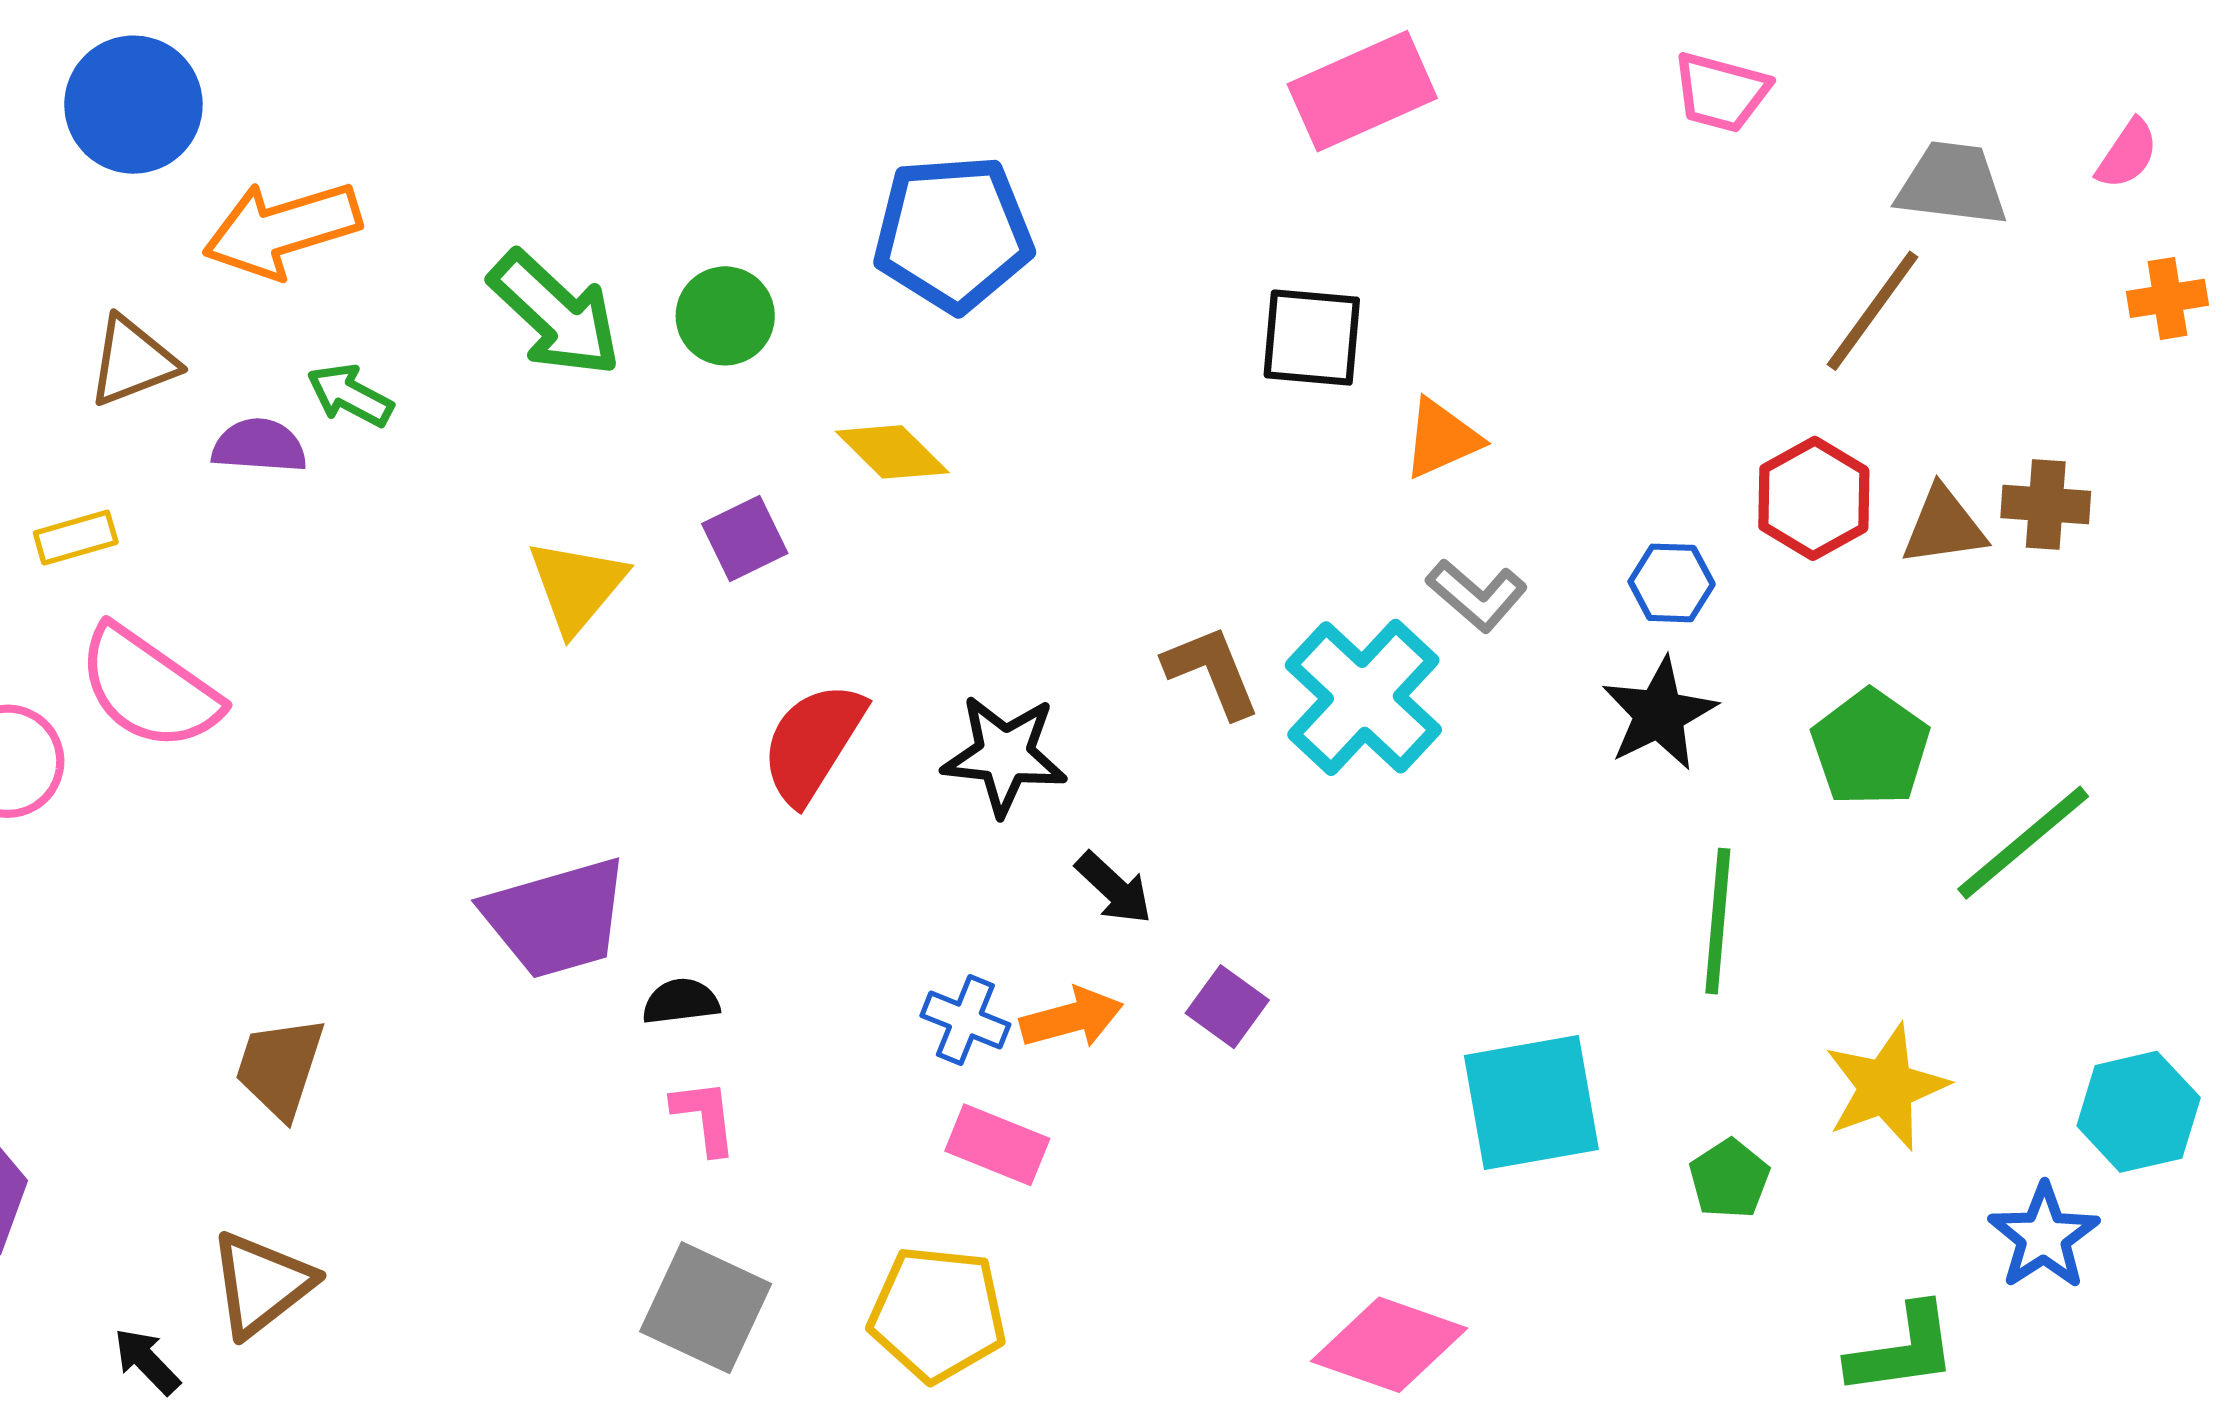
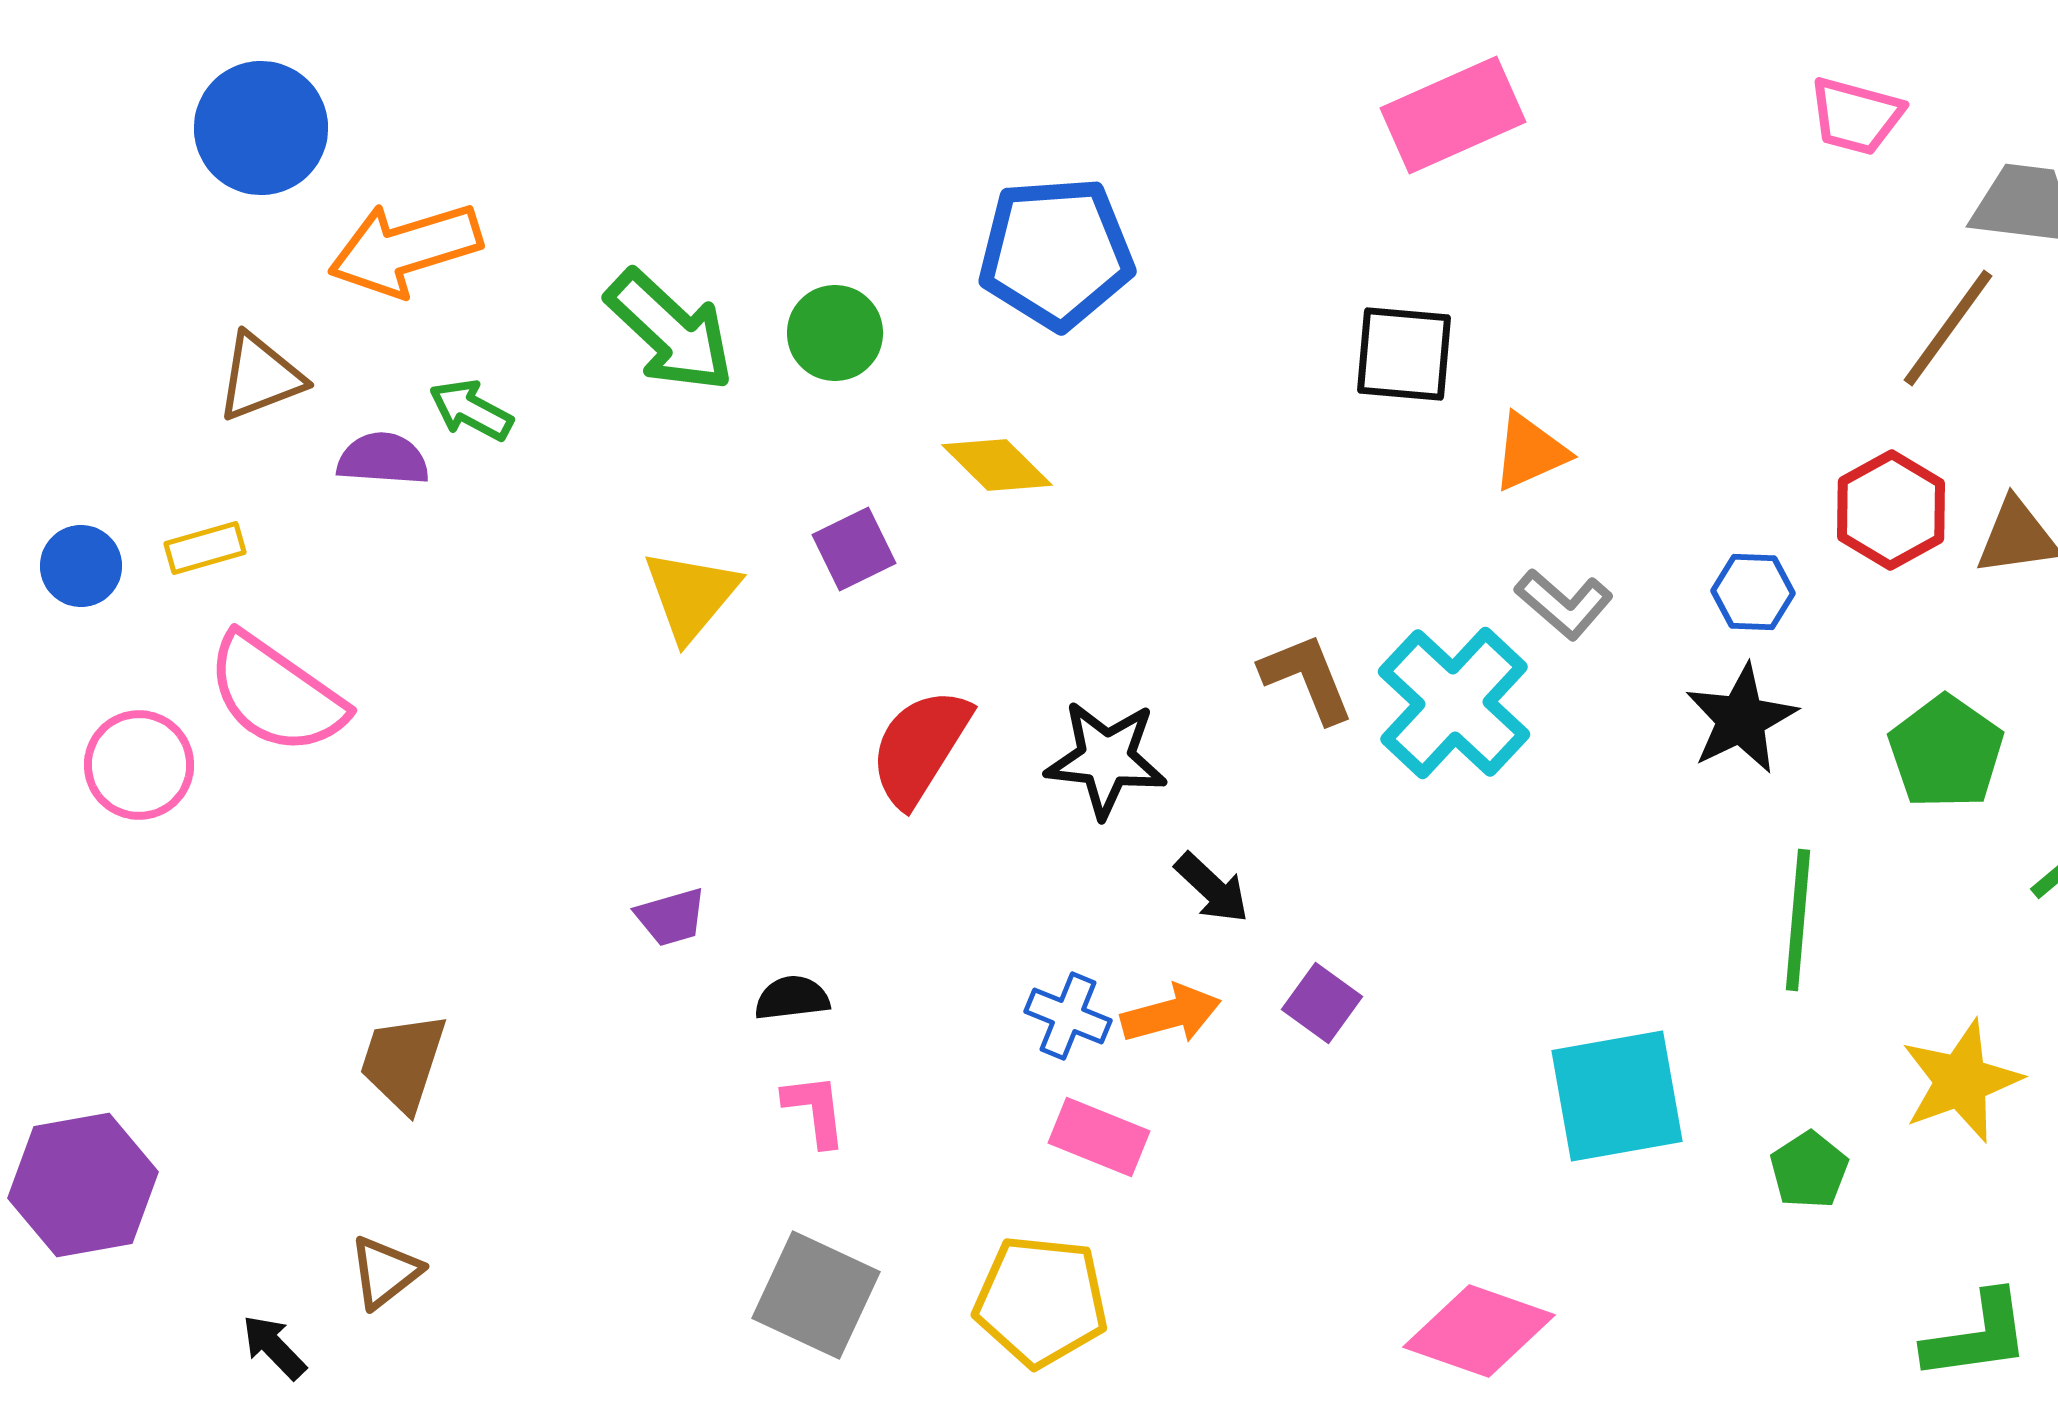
pink trapezoid: (1721, 92) -> (1856, 116), moved
purple trapezoid: (556, 918) -> (671, 917), size x0.5
brown triangle: (261, 1284) -> (385, 1272), size x0.7

